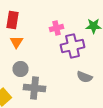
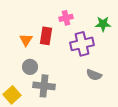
red rectangle: (12, 20) -> (46, 36), moved
pink cross: (56, 28) -> (66, 18), moved

